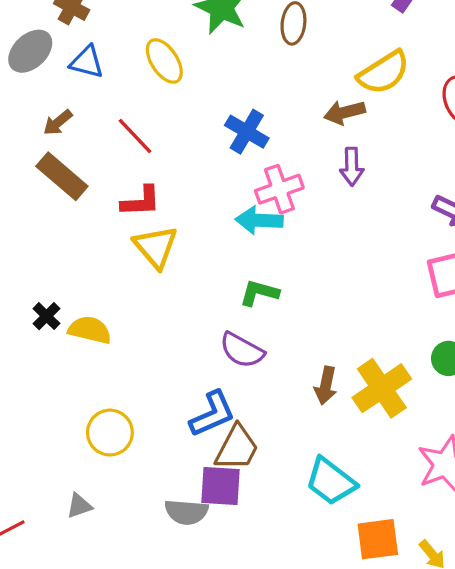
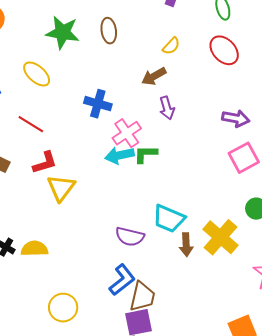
yellow semicircle: (384, 73) -> (171, 46), size x0.6
yellow triangle: (156, 247) -> (61, 188), turned 32
green L-shape: (259, 293) -> (145, 154), moved
cyan trapezoid: (331, 481) -> (169, 219), moved

